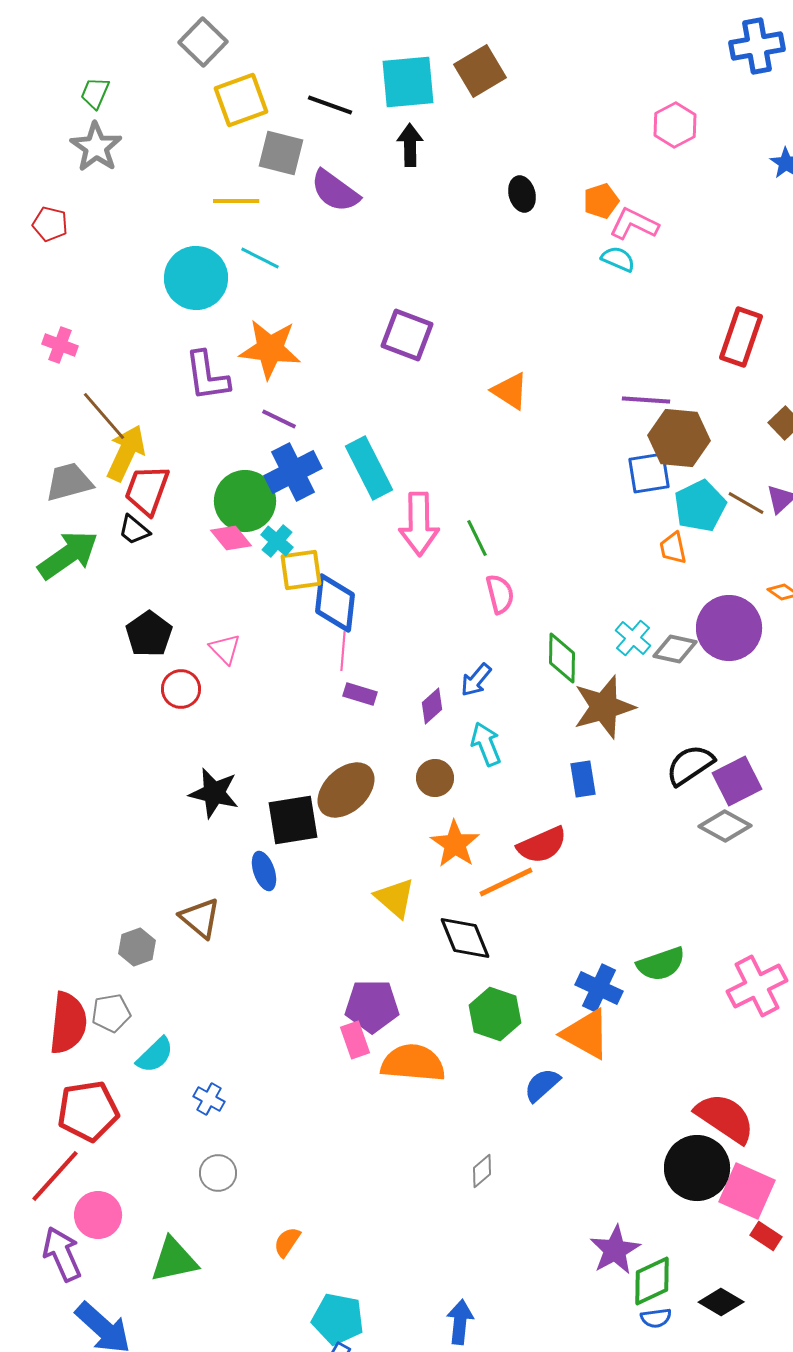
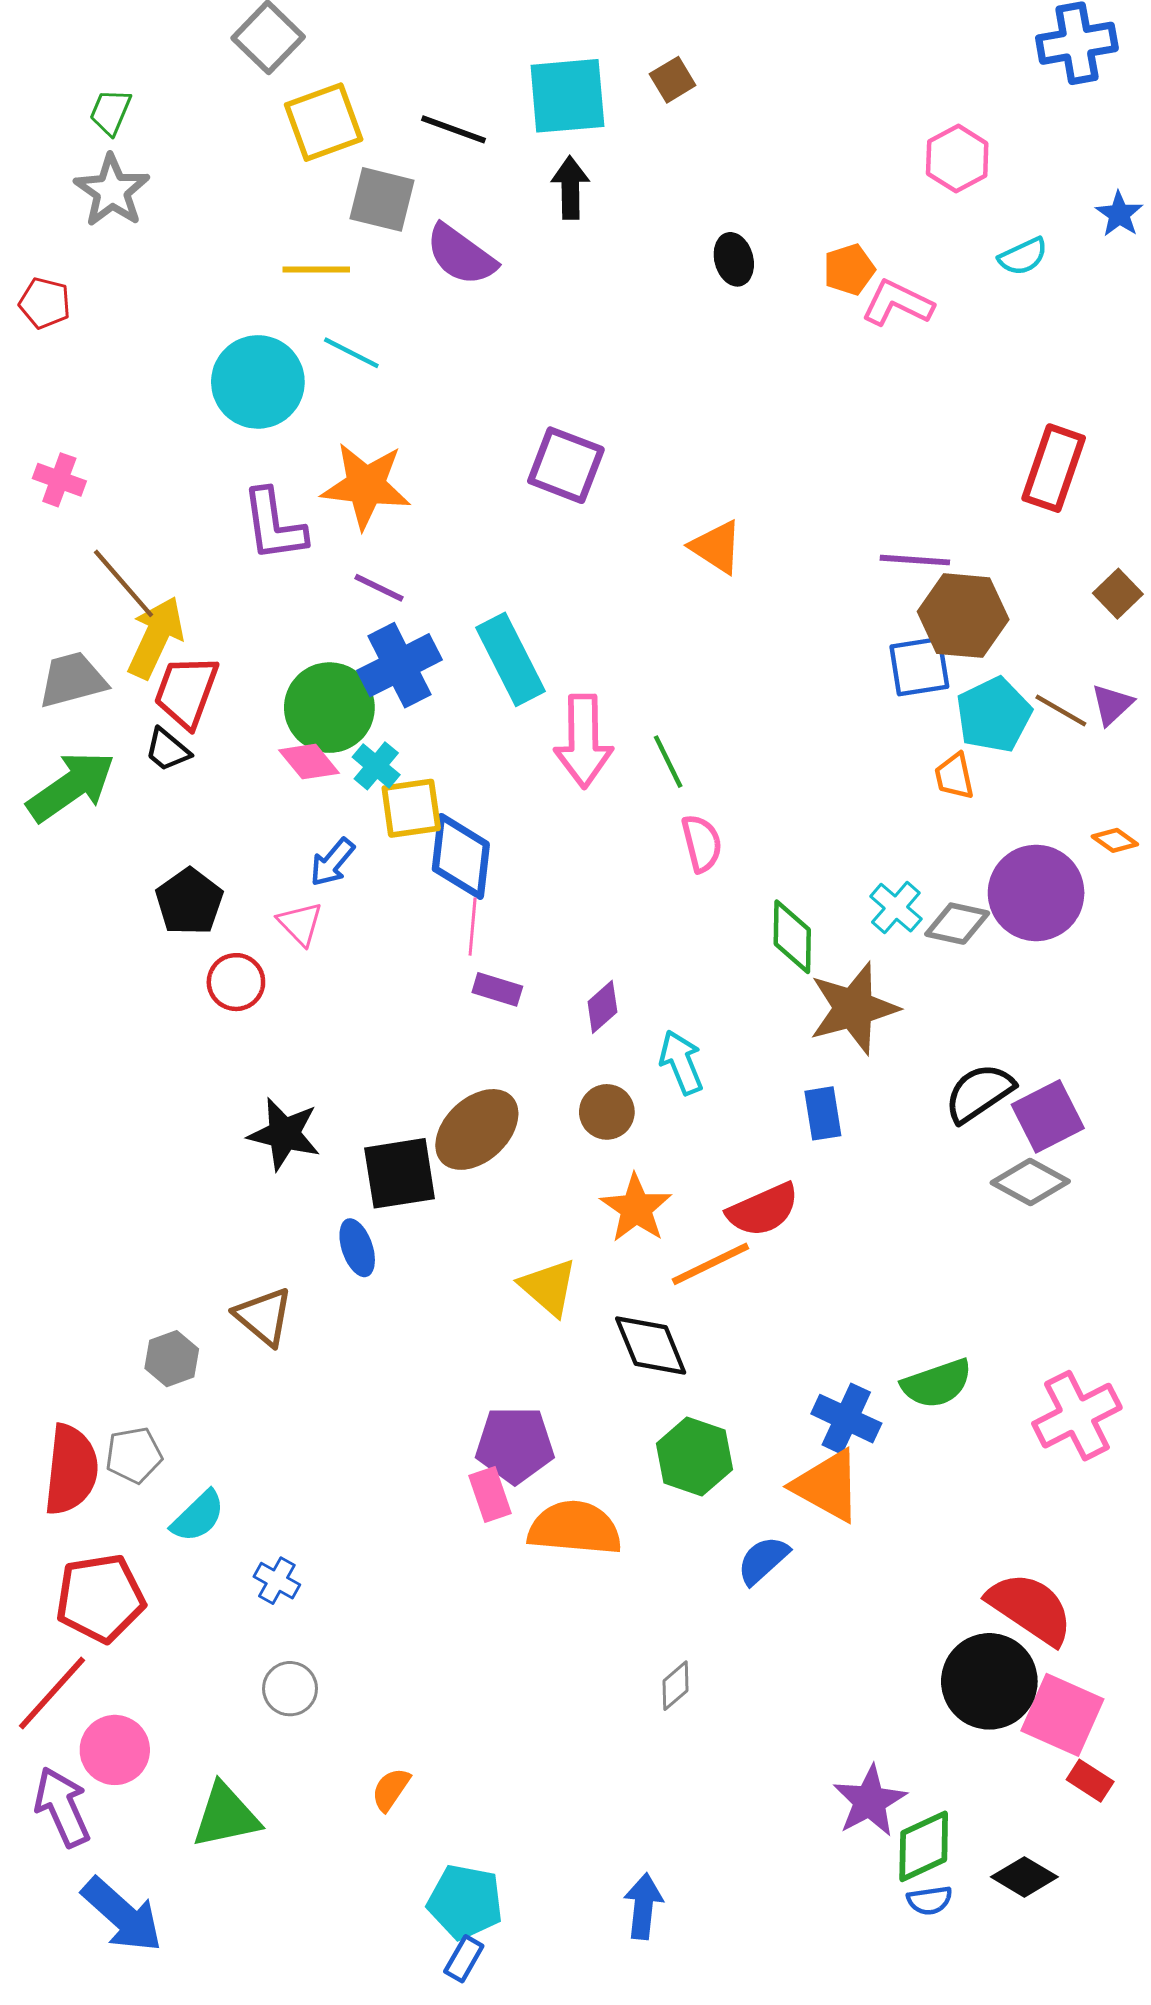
brown square: (480, 71) -> (673, 80), size x0.6
cyan semicircle: (618, 259) -> (1023, 256), moved, turned 132
blue arrow: (476, 680) -> (332, 862), moved

